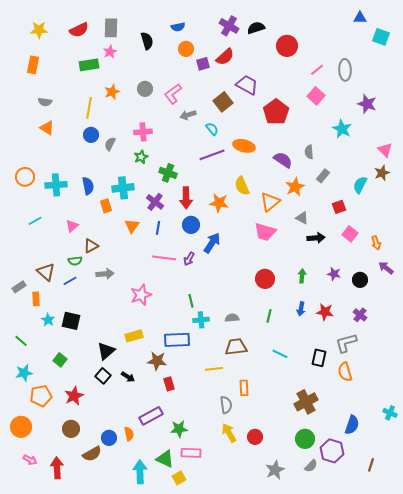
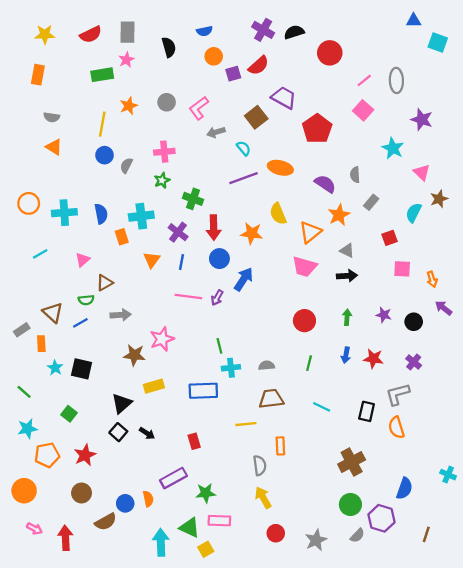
pink triangle: (385, 150) -> (422, 172), moved
pink square: (350, 234) -> (402, 269), turned -35
black arrow: (316, 238) -> (347, 276), moved
brown star: (157, 361) -> (134, 355), moved
red circle: (255, 437) -> (276, 533), moved

